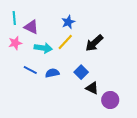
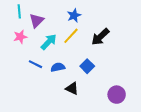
purple triangle: (31, 27) -> (37, 21), turned 49
cyan arrow: (43, 48) -> (49, 42), turned -54
black triangle: (92, 88) -> (72, 88), moved

